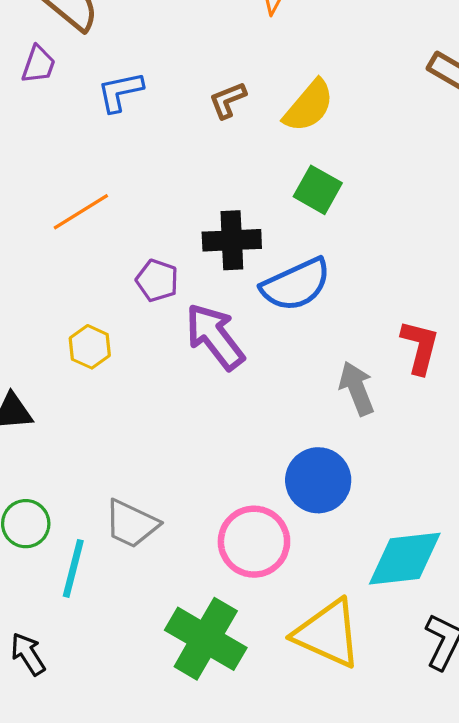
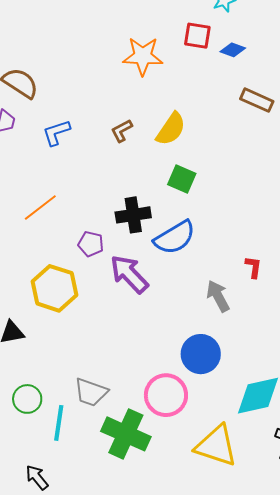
yellow hexagon: (90, 347) -> (54, 288), size x1.8
red L-shape: (420, 347) -> (253, 267), size x0.7
green cross: (206, 639) -> (126, 434), moved

